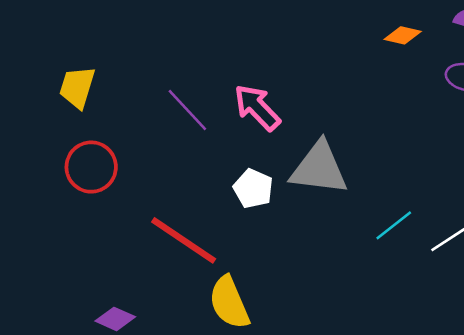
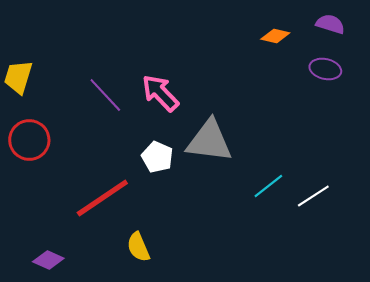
red line: (184, 240) -> (102, 198), turned -68
yellow semicircle: (229, 303) -> (138, 247), size x0.7

